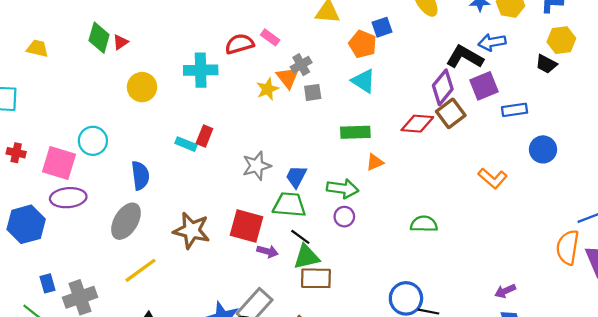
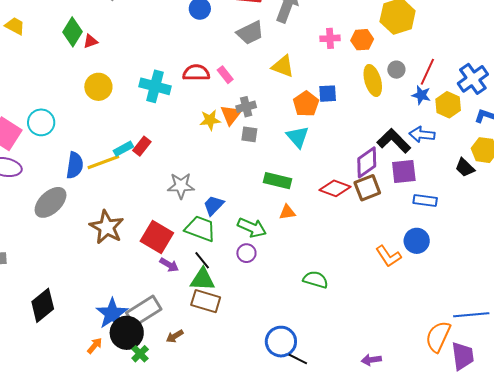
cyan rectangle: (186, 144) -> (123, 149), turned -66
blue circle: (543, 149) -> (417, 241), moved
yellow line: (141, 270) -> (103, 162), moved

